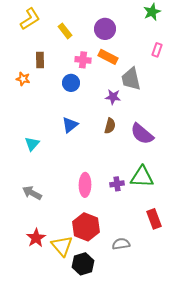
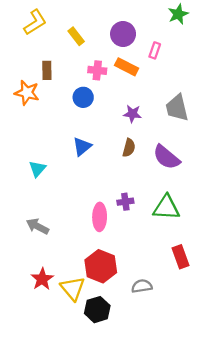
pink rectangle: (157, 50) -> (155, 50), moved
orange star: (23, 79) -> (27, 93), size x1.5
gray trapezoid: (131, 79) -> (177, 108), moved
purple cross: (117, 184) -> (125, 202), moved

